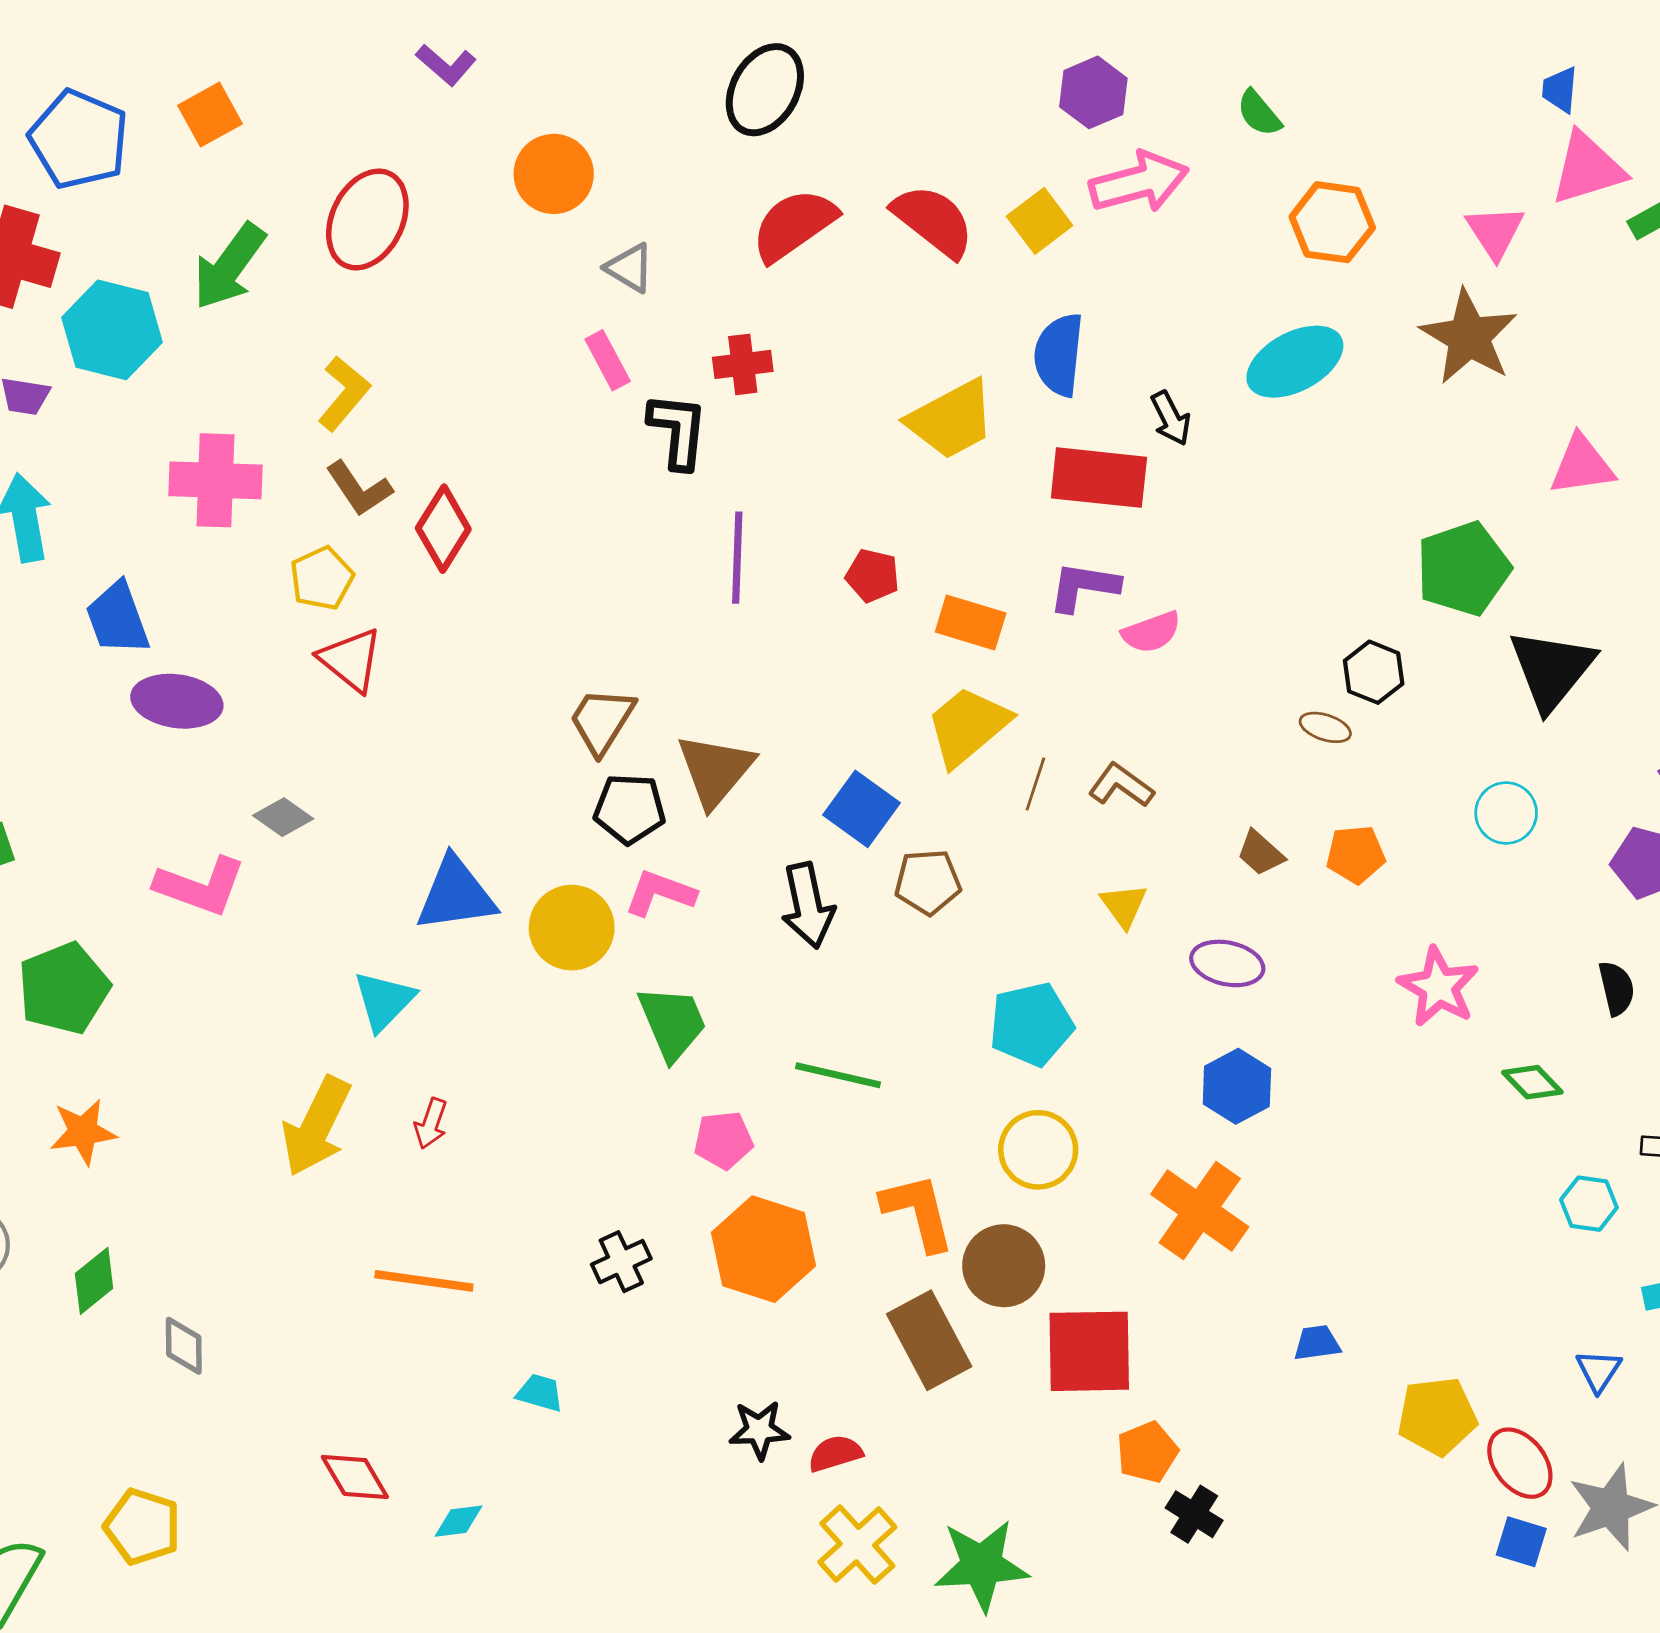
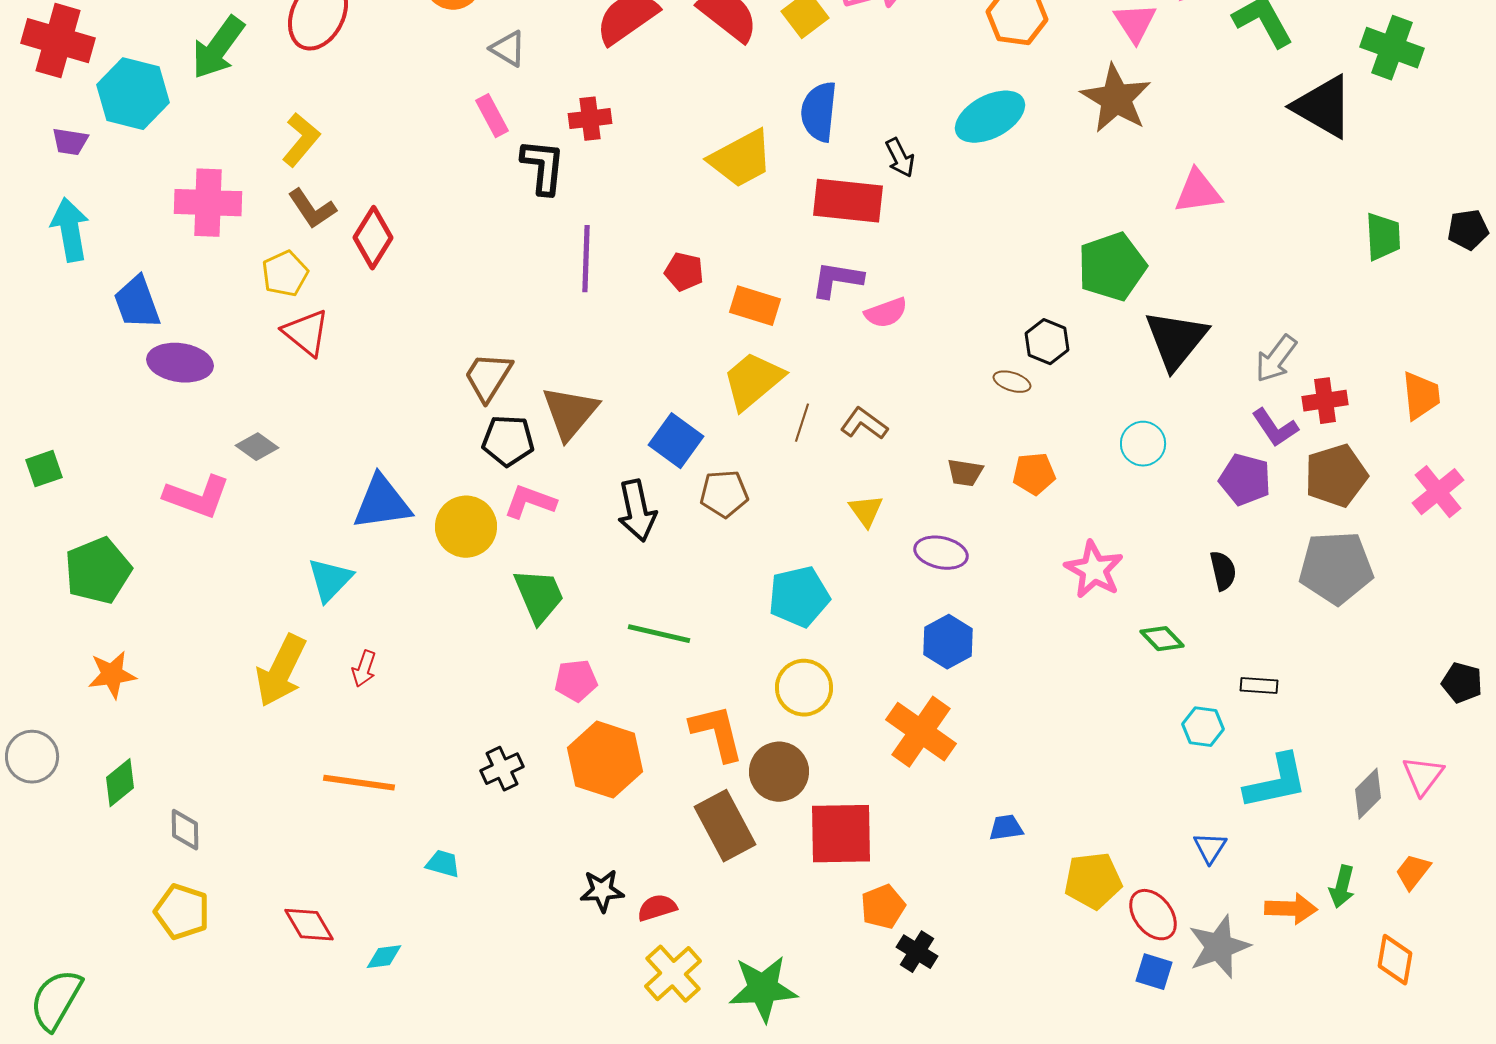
brown trapezoid: (1260, 853) -> (965, 473), turned -33
yellow pentagon: (142, 1527) -> (182, 912), moved

